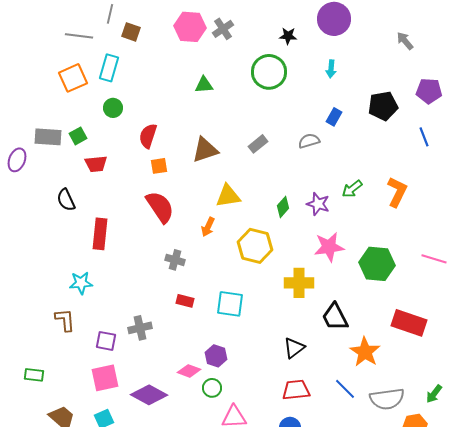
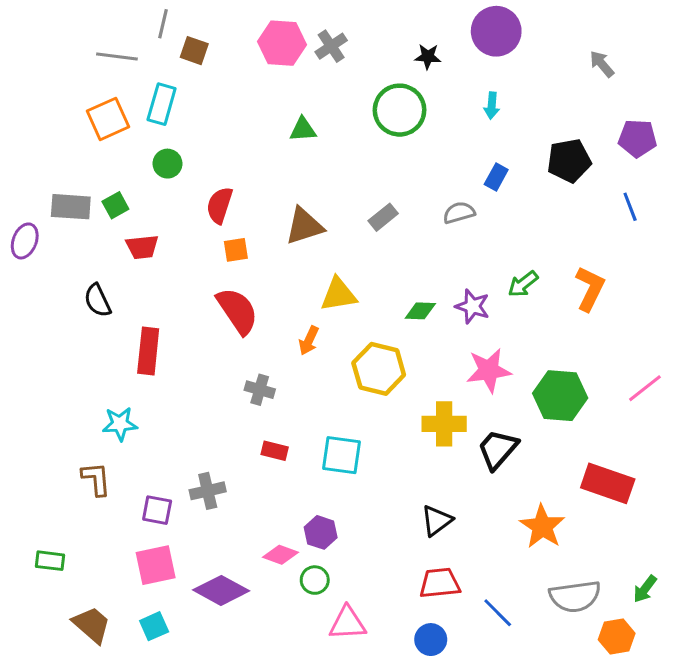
green diamond: (283, 207) -> (420, 311), turned 50
pink line: (434, 259) -> (645, 388), turned -55
black trapezoid: (335, 317) -> (498, 449), moved, turned 68
blue line: (345, 389) -> (498, 613), moved

